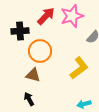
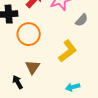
brown triangle: (33, 75) -> (33, 67), moved, turned 49

